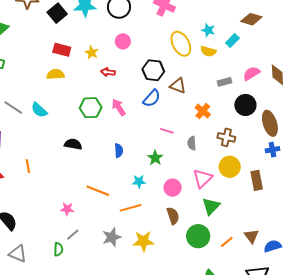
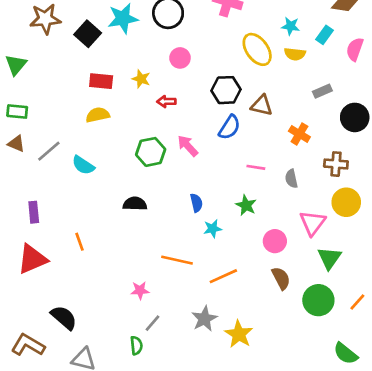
pink semicircle: (251, 73) -> (355, 49), moved, turned -30
gray line: (13, 108) -> (49, 151), moved, turned -66
cyan star: (139, 181) -> (213, 229), moved
yellow star: (143, 241) -> (239, 334), moved, turned -30

